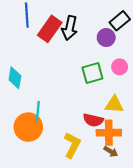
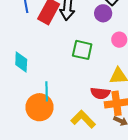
green square: (92, 73) -> (82, 50), moved, turned 35
yellow L-shape: (72, 145) -> (83, 119), turned -65

